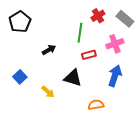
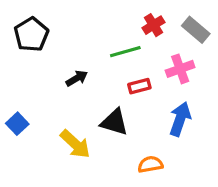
green line: (80, 33) -> (125, 52), turned 66
blue square: (20, 77) -> (17, 124), moved
yellow arrow: (48, 92) -> (75, 144), size x1.5

